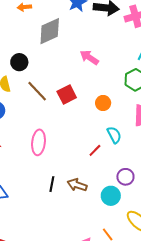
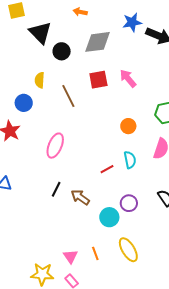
black circle: (19, 62) -> (62, 51), moved
red square: (67, 94) -> (98, 80), moved

